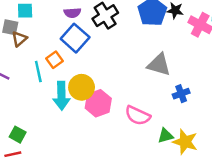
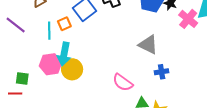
yellow circle: (82, 87) -> (72, 69), moved
pink hexagon: (98, 103) -> (51, 64), moved
green square: (18, 135) -> (22, 78), turned -32

